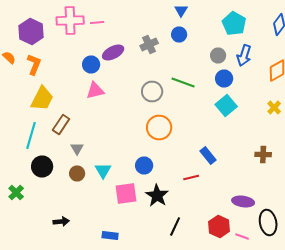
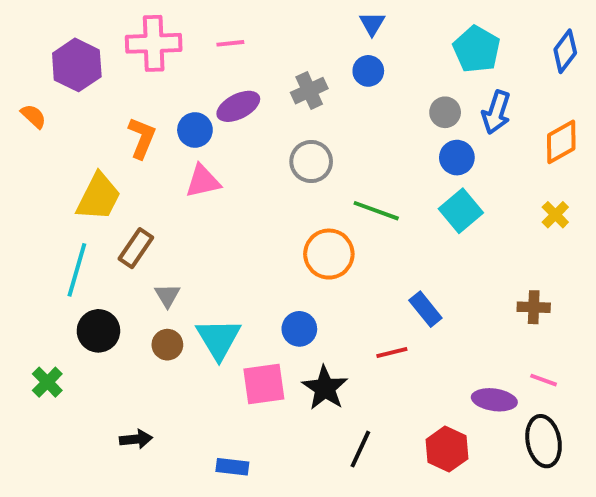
pink line: (97, 22) -> (230, 43), moved
orange L-shape: (34, 64) -> (142, 138), moved
green line: (183, 82) -> (376, 211), moved
gray circle: (152, 92) -> (311, 161), moved
cyan triangle: (103, 170) -> (219, 339), size x1.4
pink line: (242, 236) -> (544, 380), moved

